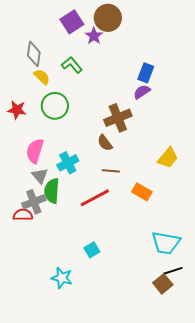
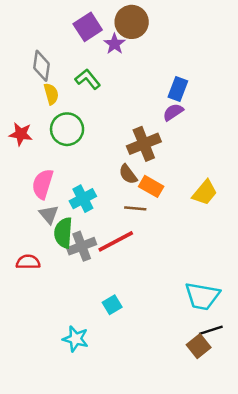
yellow semicircle: (42, 77) -> (51, 94), turned 30
orange rectangle: (142, 192) -> (151, 186), moved
gray cross: (34, 202) -> (82, 246), moved

